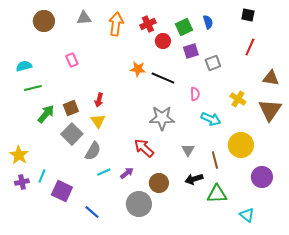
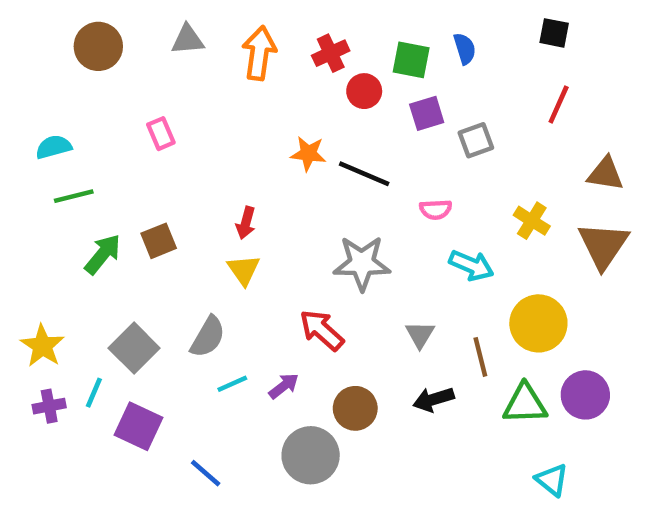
green square: (184, 27) -> (411, 60), turned 36
pink semicircle: (195, 94) -> (436, 209), turned 88
red arrow: (99, 100) -> (246, 223), moved
yellow triangle: (98, 121) -> (244, 270), moved
gray square: (72, 134) -> (134, 348), moved
green triangle: (217, 194) -> (525, 404), moved

